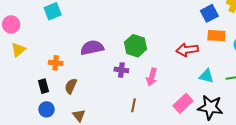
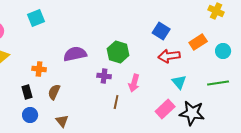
blue square: (209, 13) -> (161, 31), moved, turned -30
orange rectangle: (216, 36) -> (198, 42), turned -36
cyan triangle: (206, 76) -> (179, 82), moved, turned 35
brown line: (133, 105) -> (116, 102), moved

